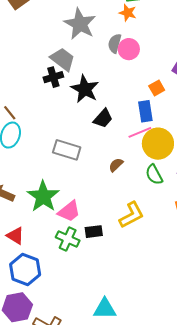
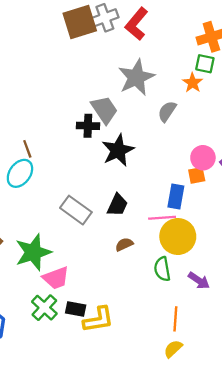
pink circle: (129, 49) -> (203, 158), moved
black trapezoid: (103, 118) -> (118, 205), moved, turned -35
yellow L-shape: (131, 215) -> (98, 320), moved

